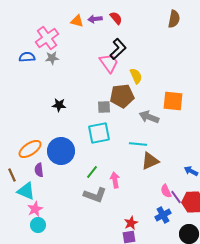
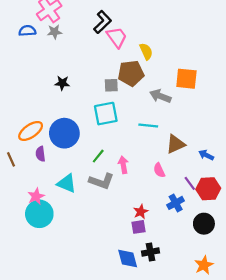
black L-shape: (118, 49) -> (103, 22), moved
brown triangle: (150, 161) -> (176, 144), moved
cyan triangle: (26, 191) -> (67, 183), moved
pink semicircle: (166, 191) -> (159, 170), moved
cyan circle: (38, 225) -> (39, 214), size x1.6

